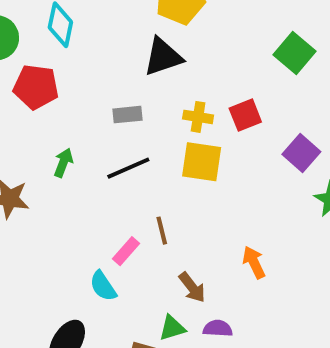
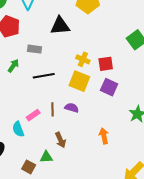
black triangle: (163, 57) -> (60, 26), moved
gray rectangle: (127, 115) -> (34, 49), moved
purple square: (301, 153) -> (109, 87), moved, turned -30
orange arrow: (254, 262) -> (104, 136), moved
purple semicircle: (218, 328) -> (72, 108), moved

